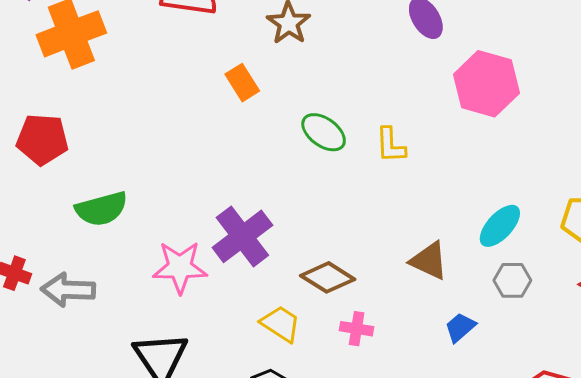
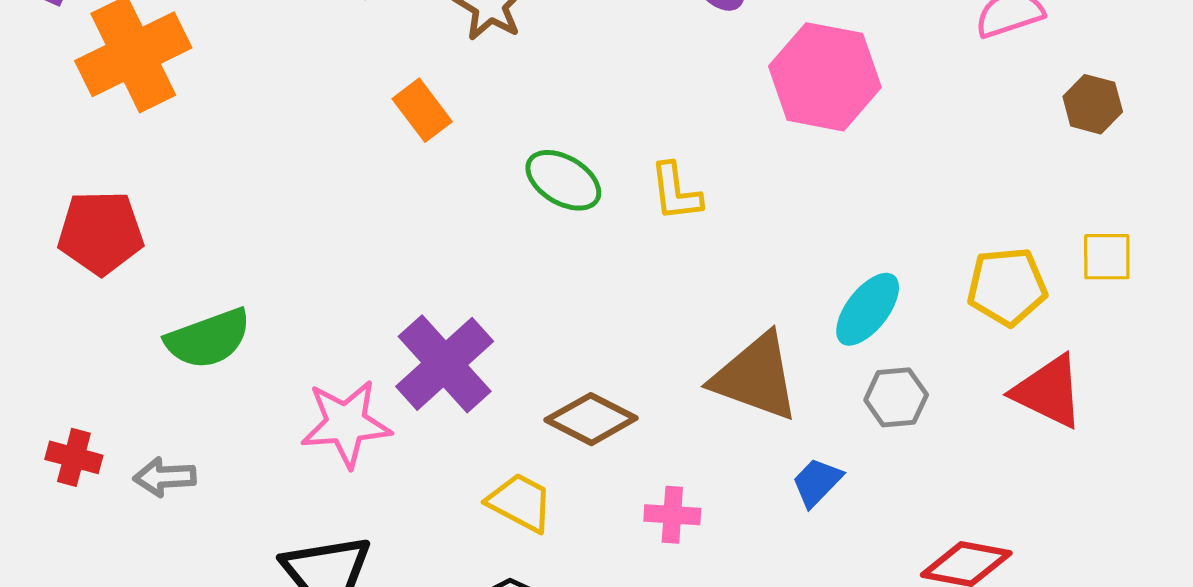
brown triangle: (429, 261) -> (756, 377), size x1.4
gray arrow: (68, 290) -> (165, 477), size x0.7
pink cross: (357, 329) -> (672, 515), moved

